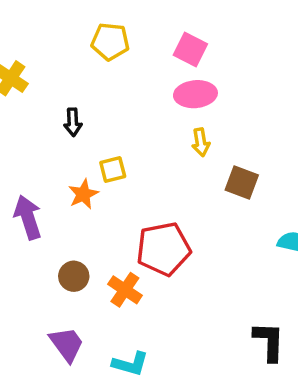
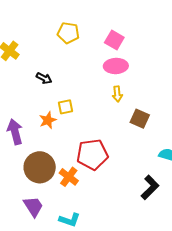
black arrow: (73, 122) -> (44, 78), turned -63
brown circle: (74, 276) -> (40, 167), size x1.8
black L-shape: (269, 342) -> (150, 187), moved, turned 40

